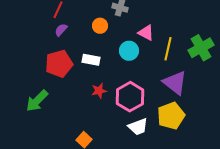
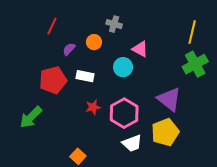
purple semicircle: (61, 30) -> (69, 49), moved
yellow line: (168, 49) -> (192, 32), moved

